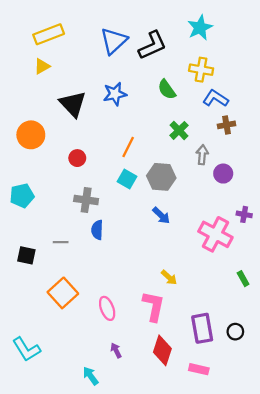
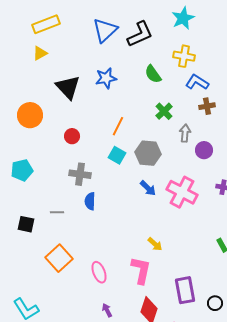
pink cross: (215, 234) -> (182, 192), moved
black circle: (235, 332) -> (215, 303), moved

